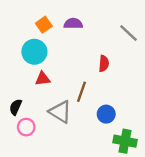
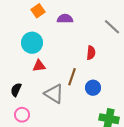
orange square: (44, 25) -> (38, 11), moved
blue circle: (106, 114) -> (93, 88), moved
pink circle: (26, 127) -> (22, 115), moved

